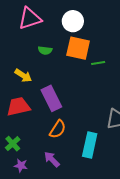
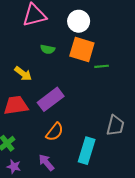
purple rectangle: (51, 98) -> (51, 99), turned 75

